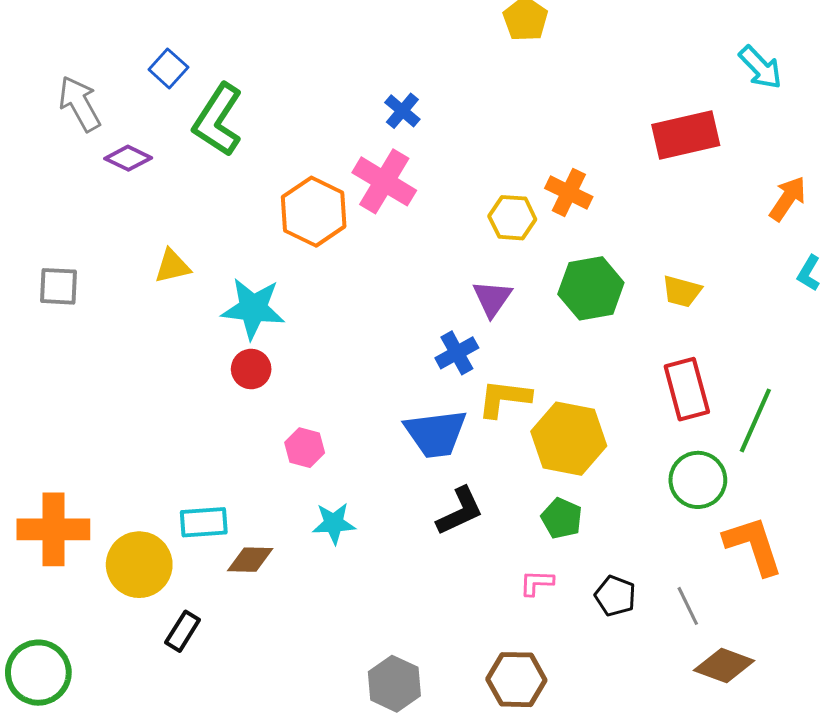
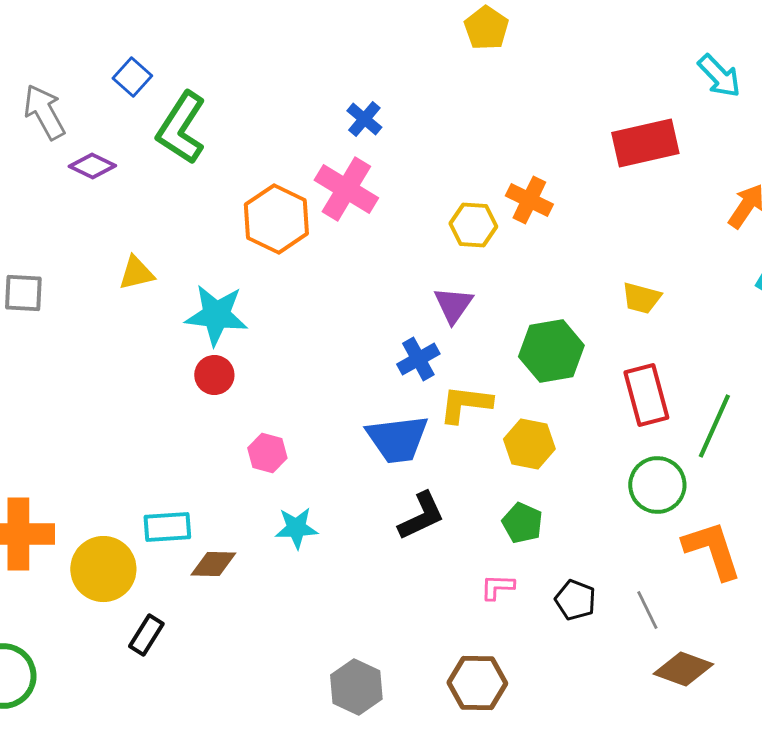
green hexagon: (591, 288) -> (551, 351), moved
yellow hexagon: (569, 439) -> (529, 444), size x0.7

